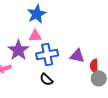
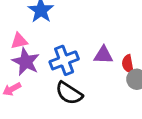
pink triangle: (35, 36) -> (19, 41), moved
black semicircle: (46, 80) -> (69, 93), size x1.5

